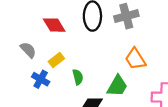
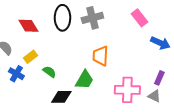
orange trapezoid: (135, 59) -> (100, 56), turned 35
green semicircle: (78, 77) -> (49, 72), turned -40

